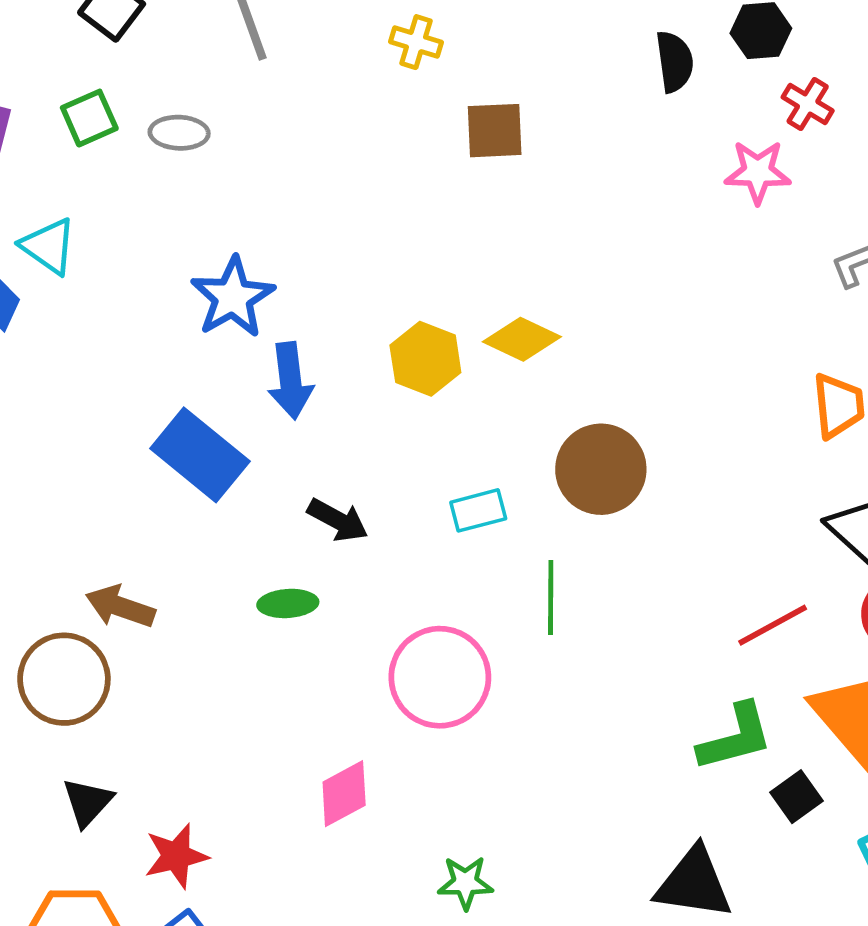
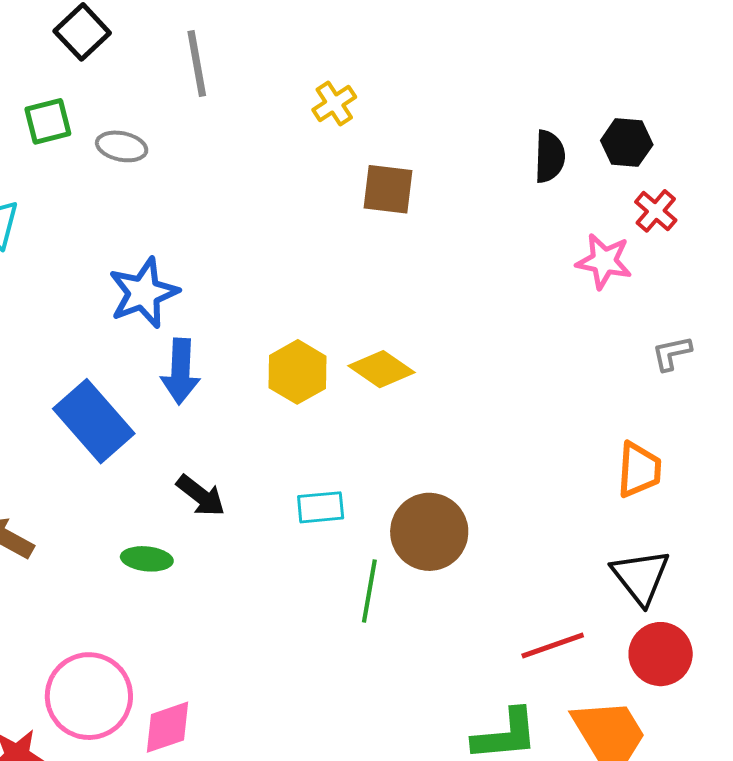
yellow cross: (416, 42) -> (334, 103), turned 30
brown circle: (601, 469) -> (429, 532), moved
pink circle: (440, 677) -> (89, 696), moved

